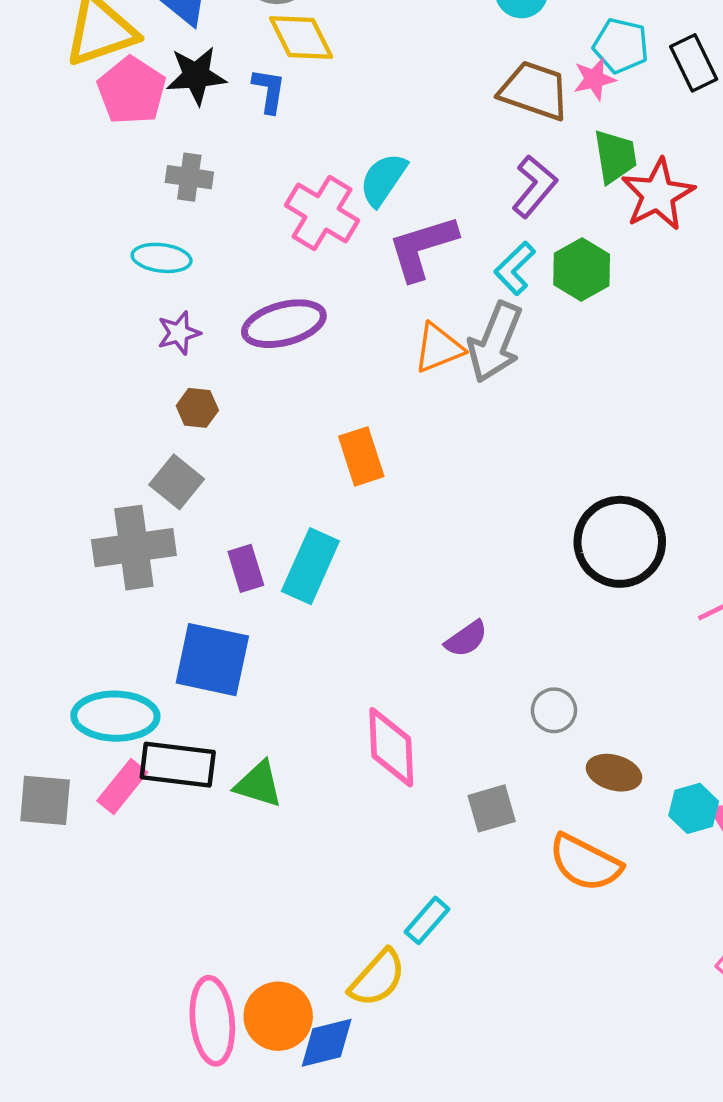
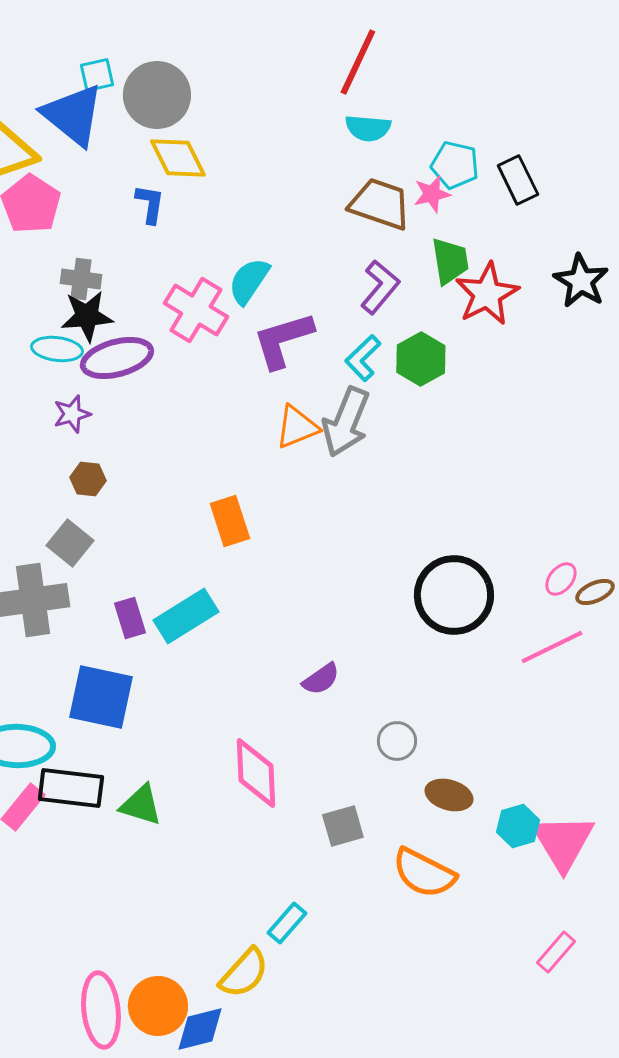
black star: (196, 76) -> (87, 316), moved
purple ellipse: (284, 324) -> (117, 358), moved
cyan rectangle: (310, 566) -> (186, 616), turned 34

